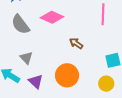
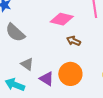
pink diamond: (52, 17) -> (62, 19), moved
purple triangle: (36, 82) -> (47, 79), moved

